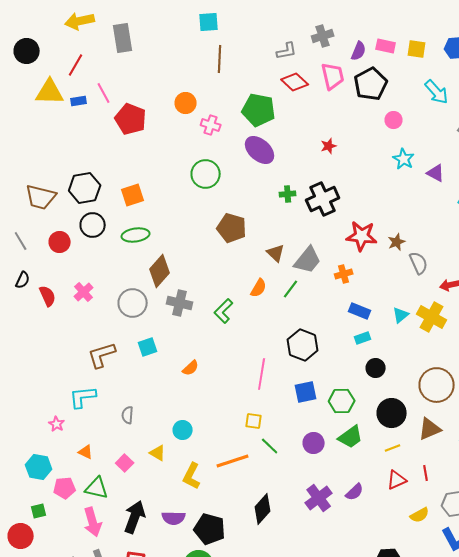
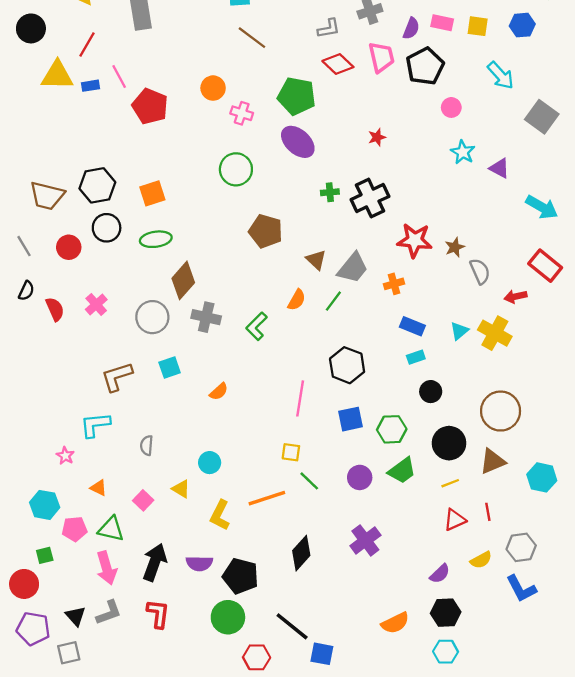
brown line: (220, 59) -> (252, 38), turned -56
purple semicircle: (355, 492) -> (440, 574), moved

